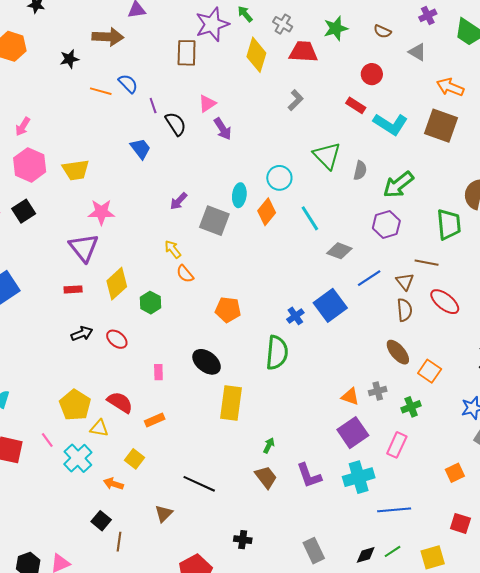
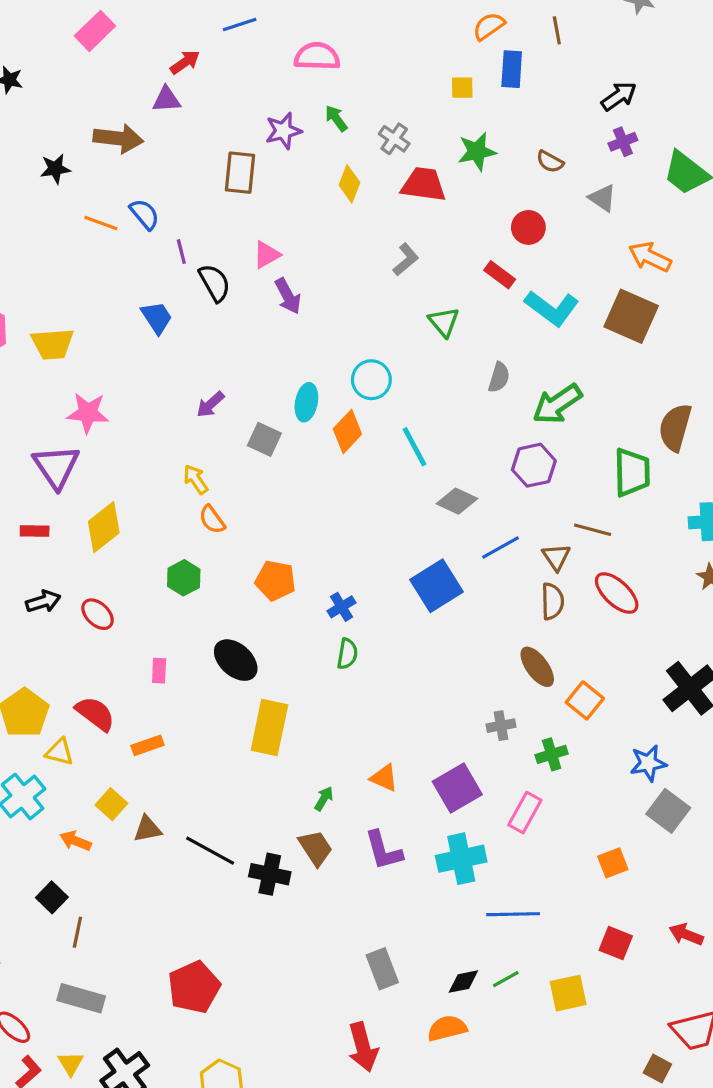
purple star: (212, 24) -> (283, 131), size x0.7
yellow diamond: (256, 55) -> (349, 184), size x0.7
green triangle: (327, 156) -> (444, 322), moved, size x0.7
gray square: (214, 221) -> (264, 439), size x0.7
green hexagon: (150, 303) -> (184, 578), moved
blue cross: (295, 316) -> (342, 607), moved
green semicircle: (277, 353) -> (347, 654), size x0.6
orange triangle: (350, 397) -> (384, 778), moved
brown triangle: (164, 514) -> (147, 829), moved, turned 30
black cross: (243, 540) -> (270, 874), moved, size x1.4

